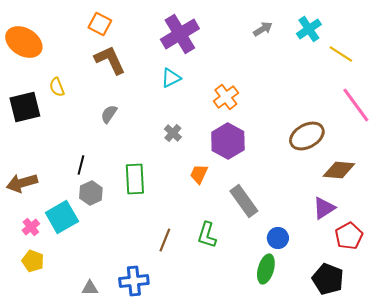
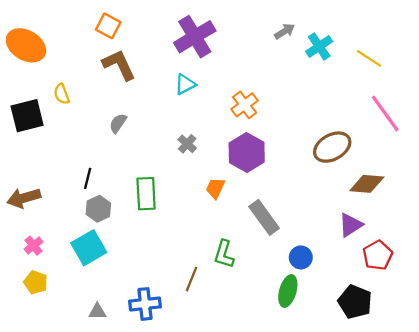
cyan cross: (309, 29) -> (319, 46), moved
cyan square: (62, 217) -> (89, 248), moved
brown line: (165, 240) -> (192, 279), moved

